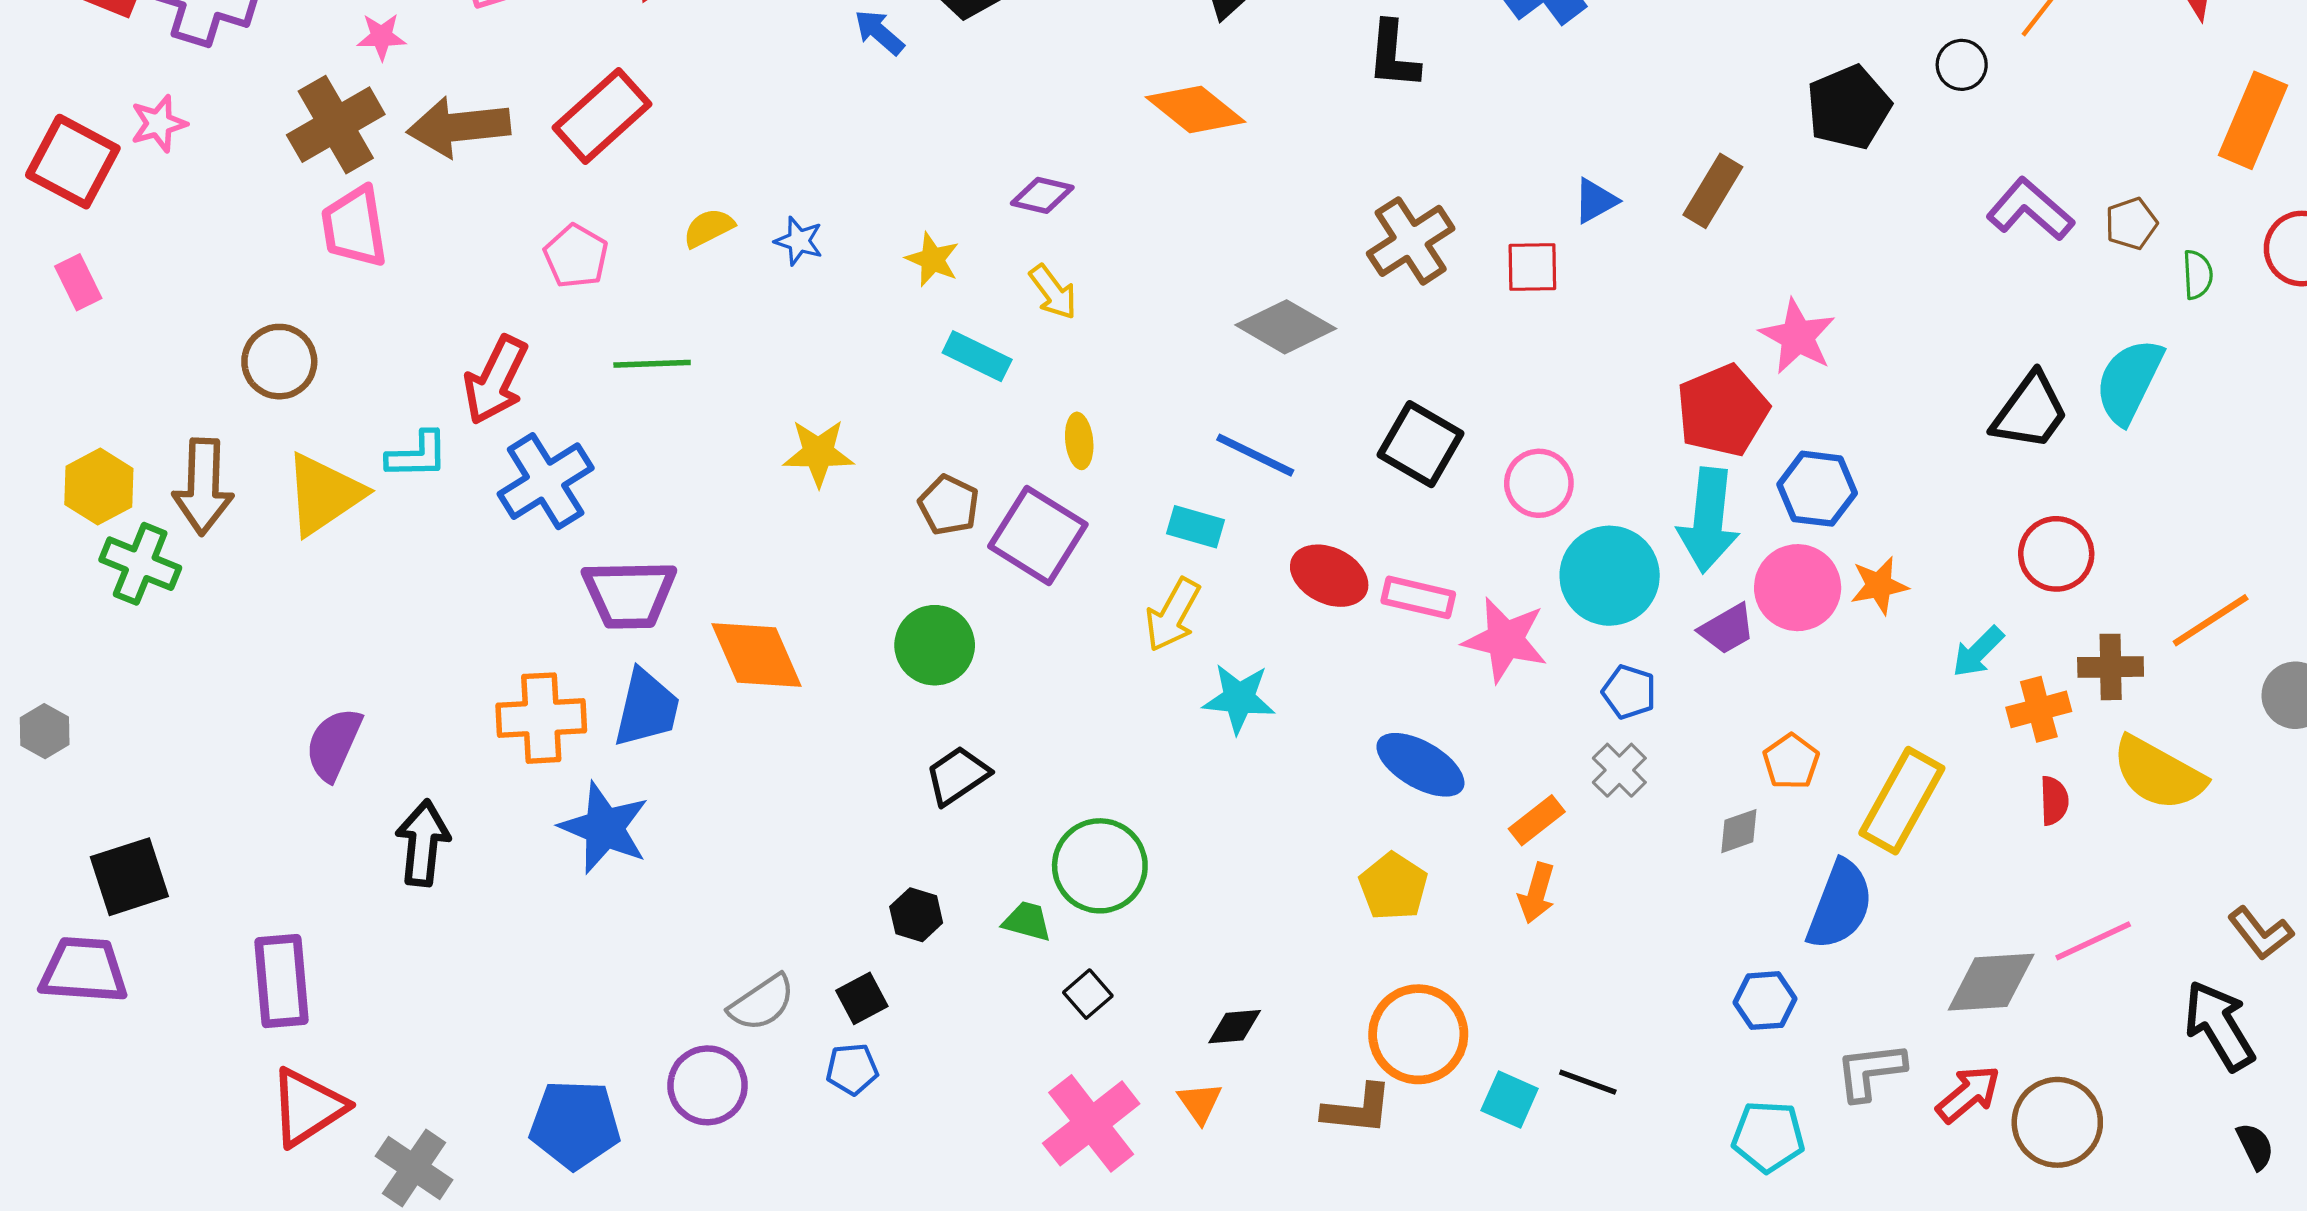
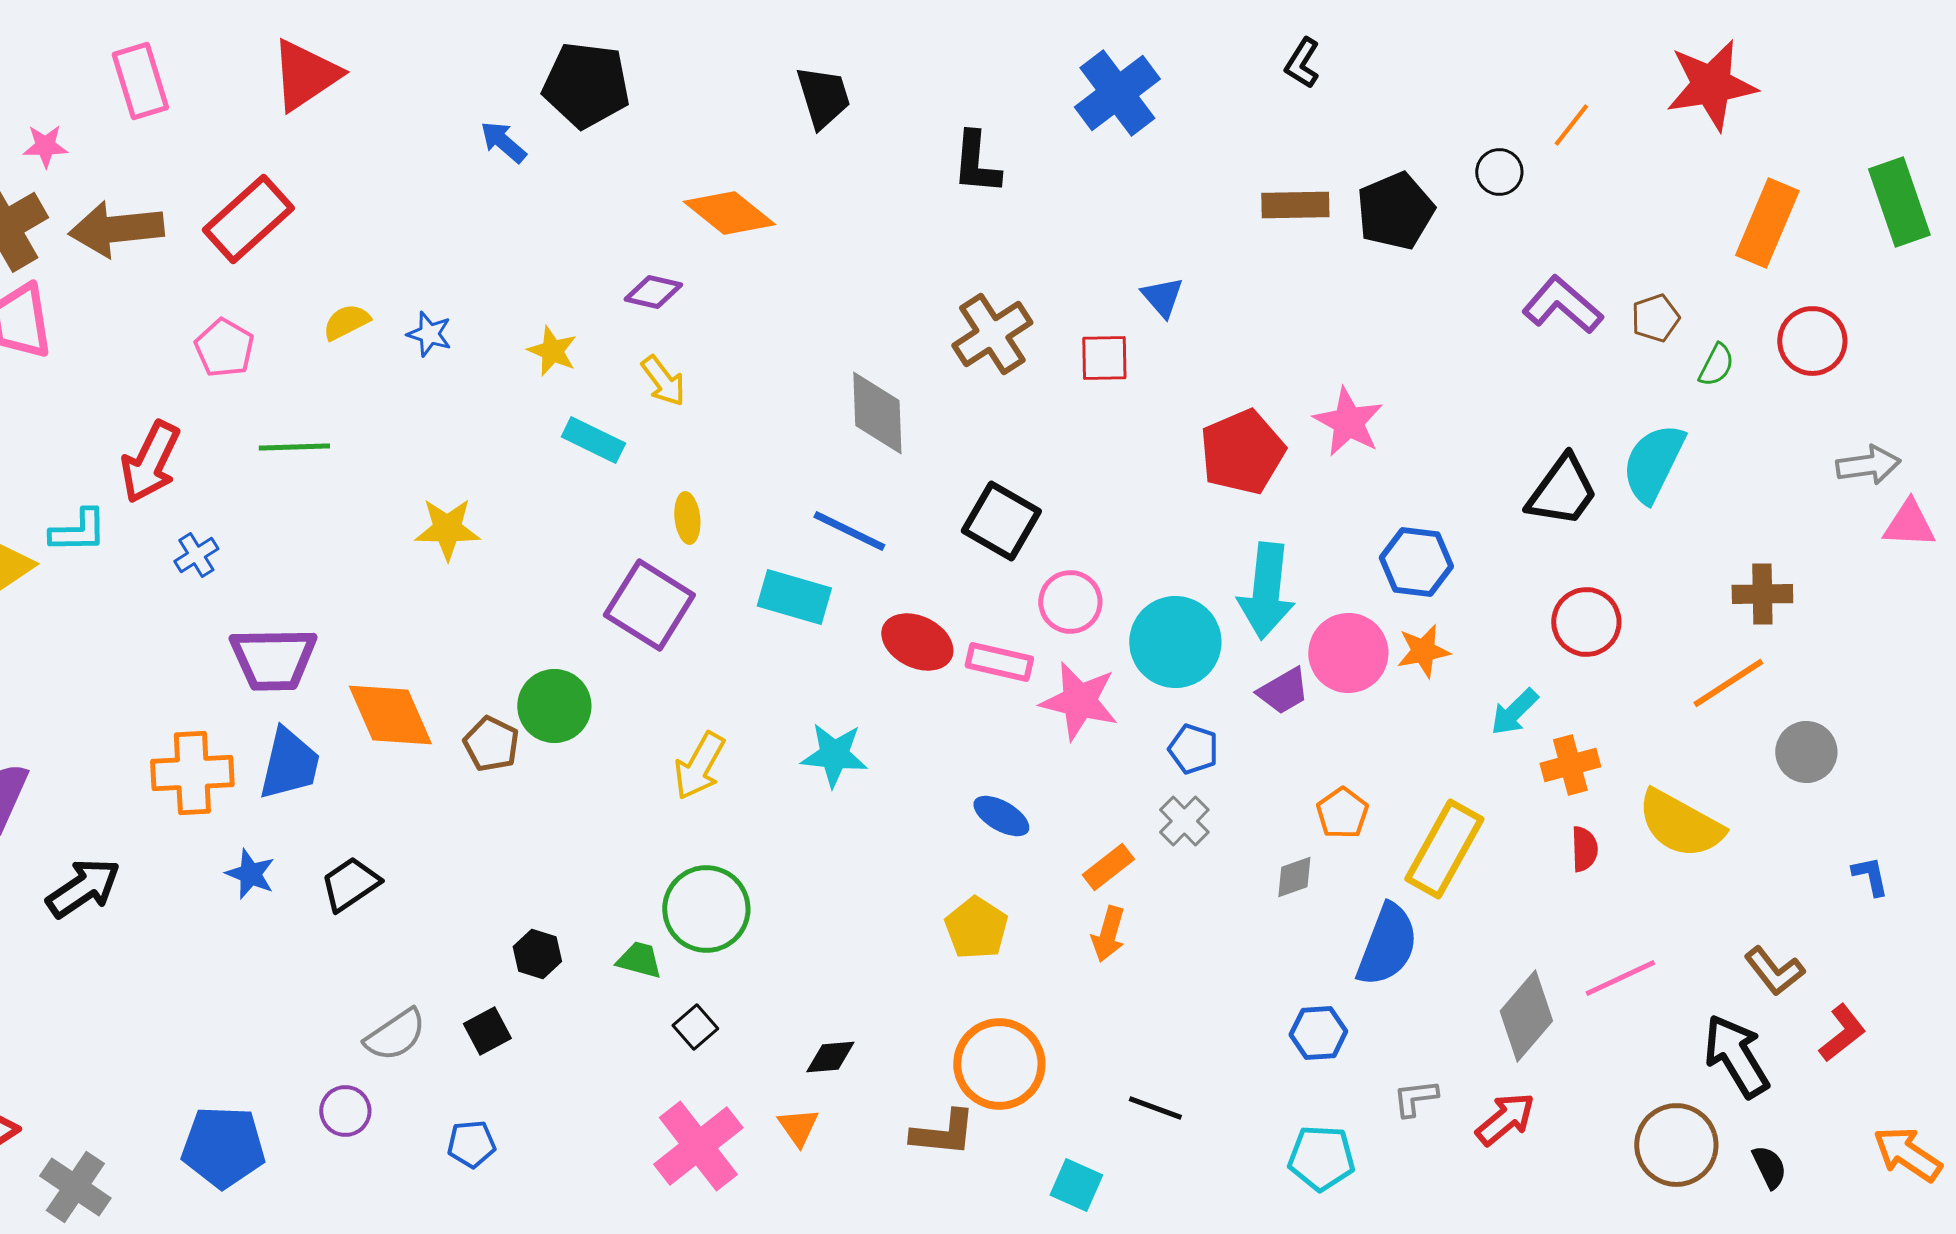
orange diamond: (1195, 109) -> (729, 213), moved
brown rectangle: (1713, 191) -> (1295, 205), moved, turned 58
blue triangle: (1595, 201) -> (1162, 297), turned -42
green semicircle: (2198, 275) -> (1716, 365), turned 30
gray diamond: (1286, 327) -> (877, 413), turned 58
red pentagon: (1723, 410) -> (1242, 452), moved
blue cross: (546, 481) -> (196, 555), size x0.5
pink circle: (1539, 483) -> (1070, 602), moved
blue hexagon: (1817, 489) -> (1416, 562), moved
brown pentagon: (949, 505) -> (491, 744), moved
cyan rectangle: (1195, 527) -> (794, 597), size x1.4
yellow arrow: (1173, 615) -> (699, 766), moved
brown cross: (2111, 667) -> (1762, 594), moved
blue ellipse: (1420, 765) -> (1001, 816), size x0.7
black trapezoid: (957, 776) -> (350, 884), moved
blue star: (604, 828) -> (250, 874), size x0.6
black arrow: (423, 843) -> (83, 888), turned 50
gray diamond: (1991, 982) -> (1526, 1016), turned -46
blue pentagon: (852, 1069) -> (471, 1144), moved
gray L-shape: (1870, 1071) -> (1415, 1098), size x0.7
purple circle: (708, 1085) -> (345, 1111), size x0.7
cyan square: (1510, 1100) -> (1076, 1185), moved
brown circle: (2057, 1122) -> (1676, 1145), moved

